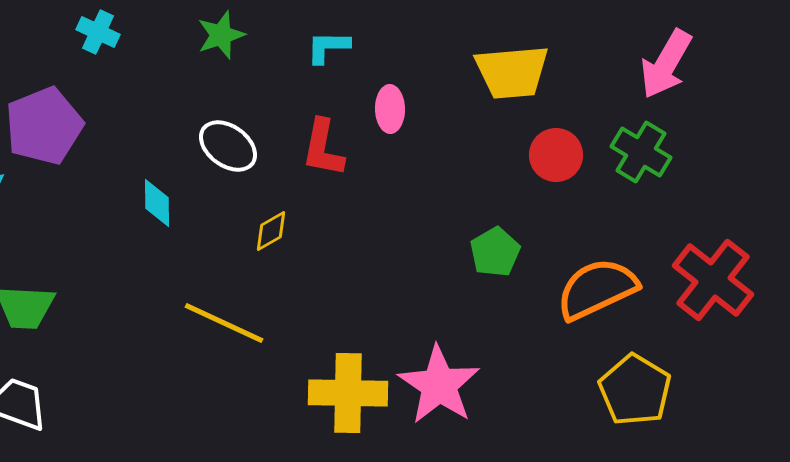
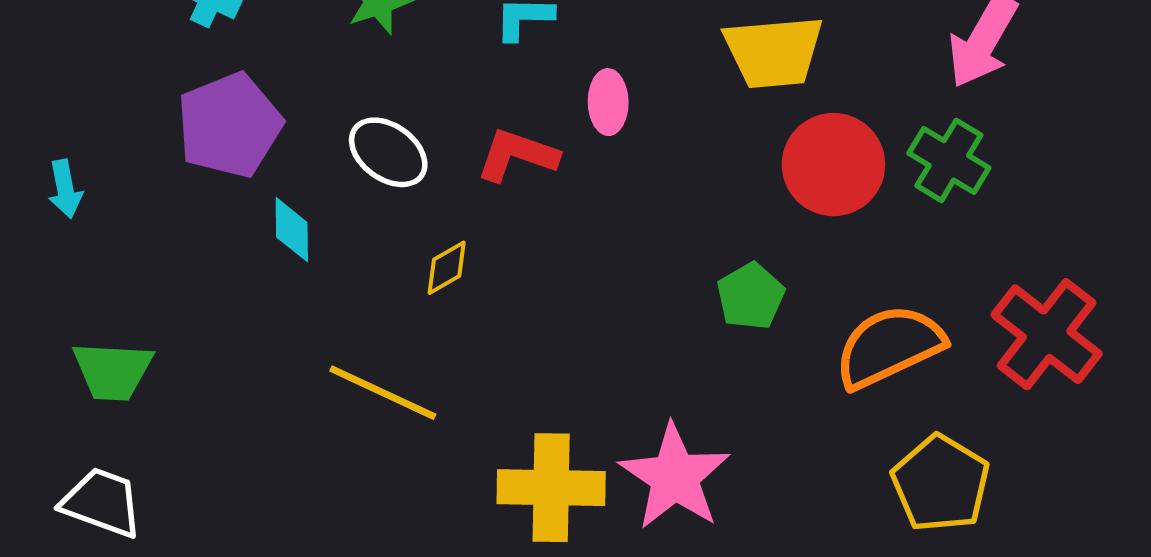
purple pentagon: (44, 126) -> (229, 125), moved
red L-shape: (323, 148) -> (517, 155), turned 98
red circle: (556, 155) -> (833, 165), size x1.4

